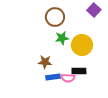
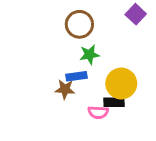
yellow circle: (82, 45) -> (121, 83), moved
blue rectangle: (53, 77) -> (77, 76), moved

